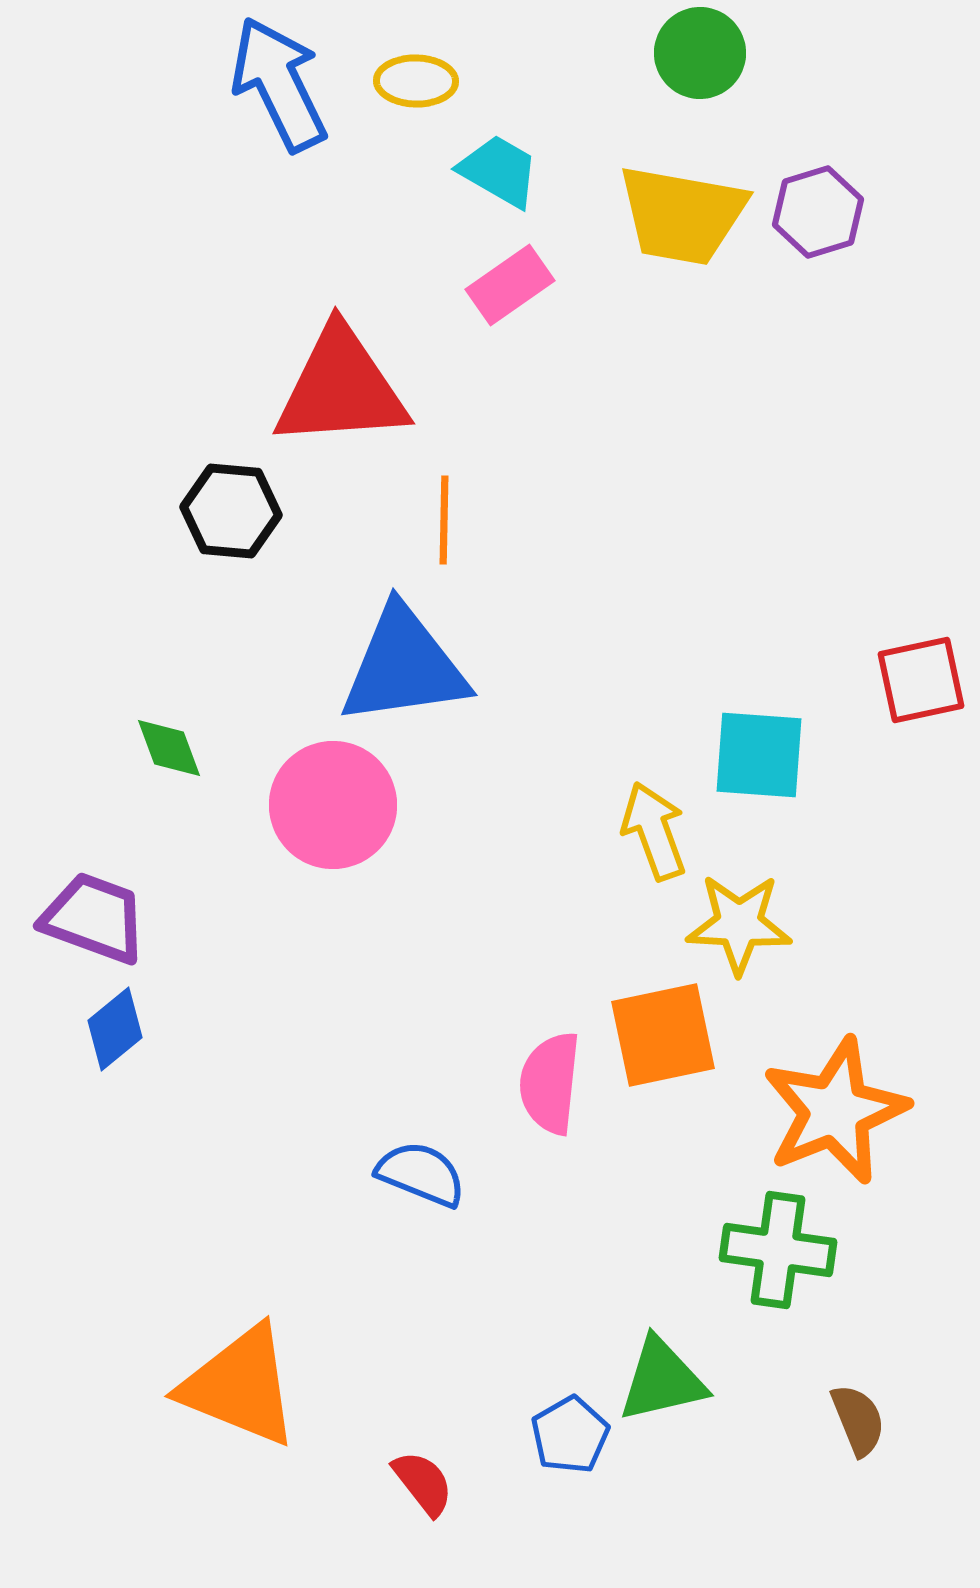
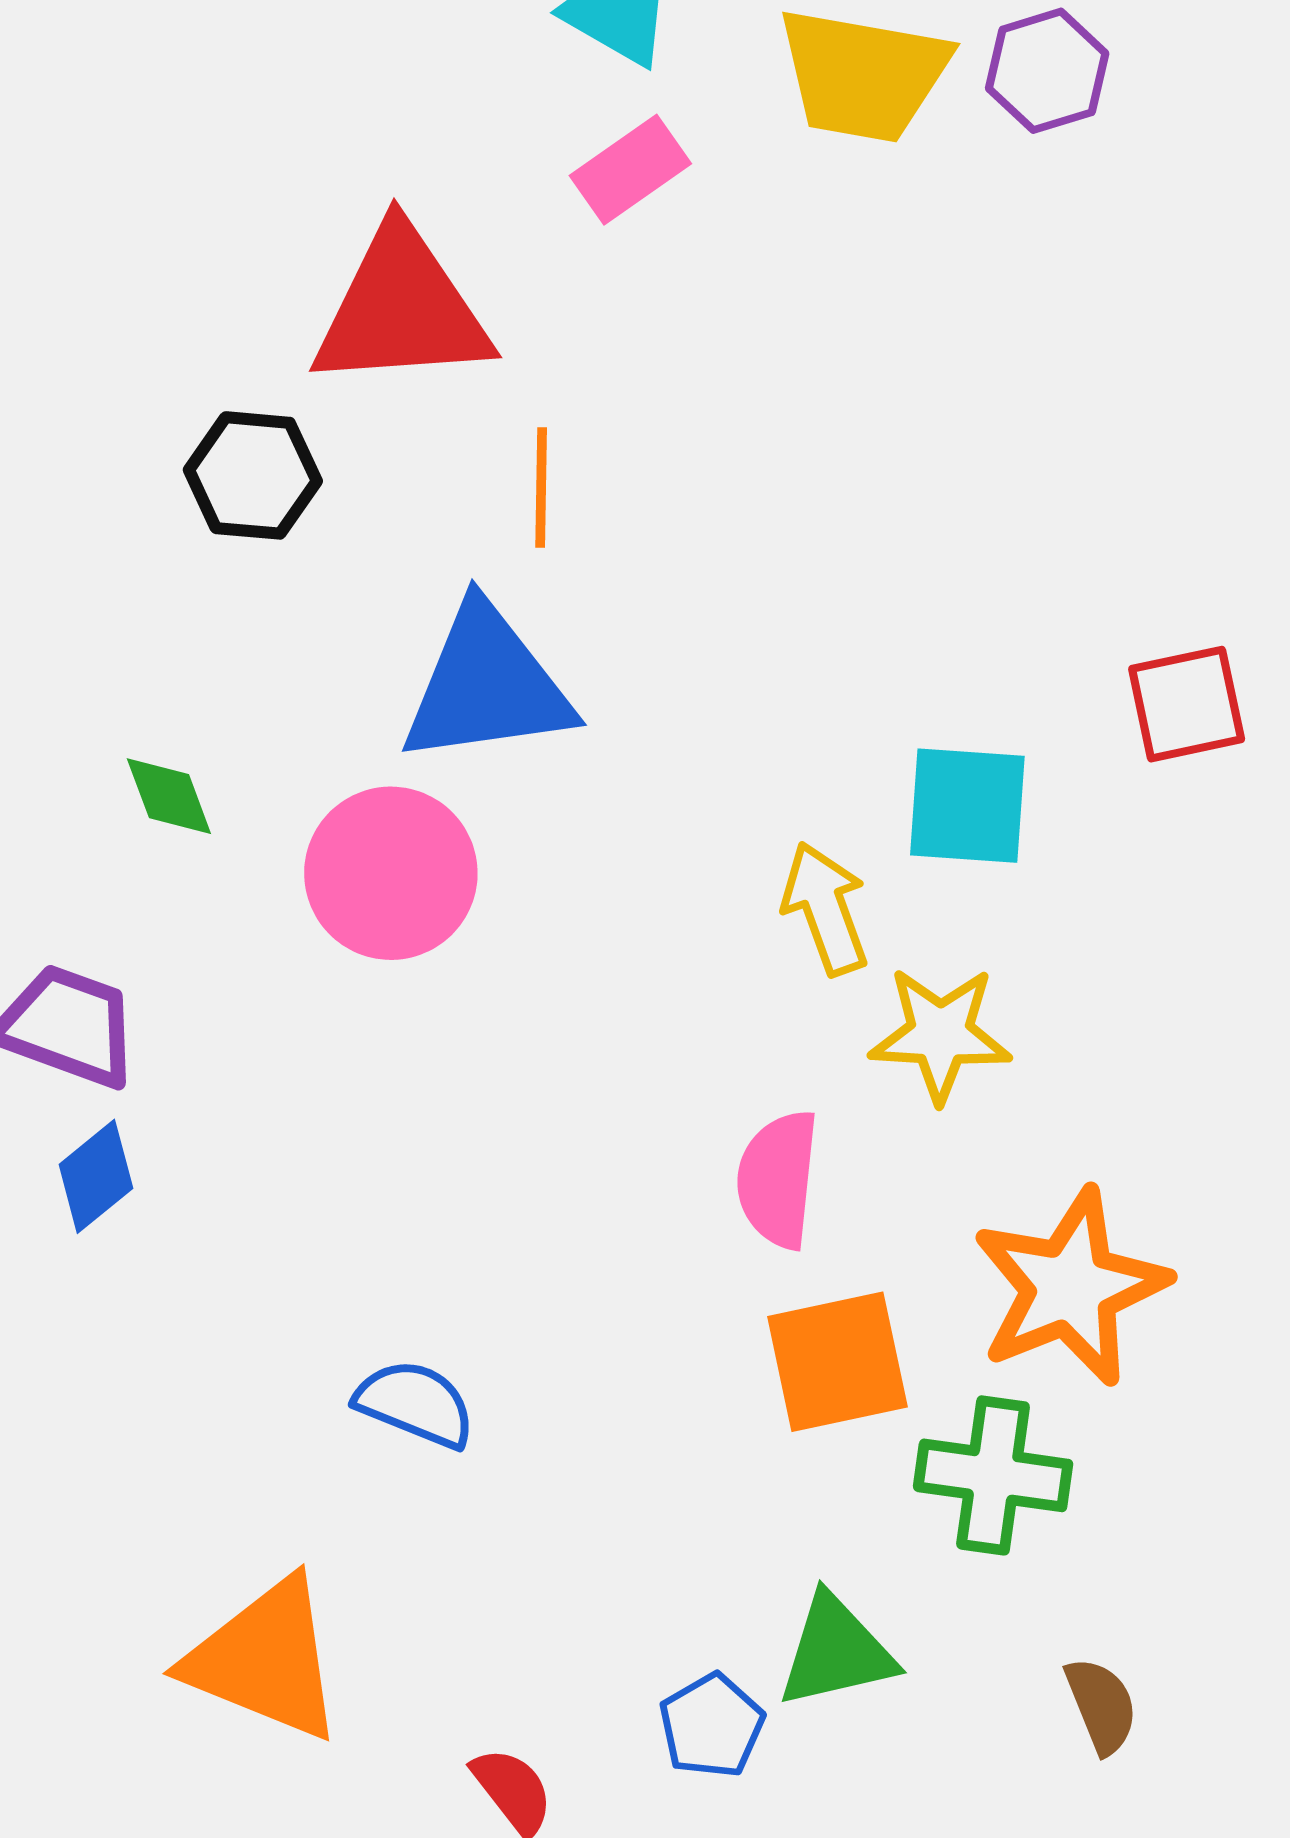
orange square: (663, 1035) -> (837, 1362), moved
pink semicircle: (550, 1083) -> (778, 1179), moved
blue semicircle: (421, 1174) -> (415, 1404), moved

